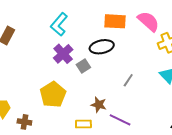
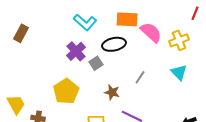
pink semicircle: (148, 21) -> (151, 32), moved
cyan L-shape: (59, 24) -> (85, 22), moved, turned -90
brown star: (99, 105) -> (112, 92), moved

